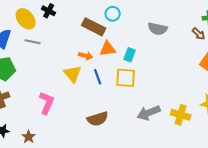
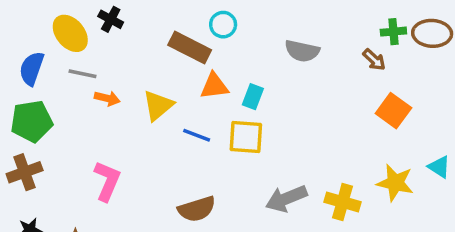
orange arrow: (86, 56) -> (107, 98), moved
yellow triangle: (73, 74) -> (158, 105), moved, turned 30
blue line: (98, 77) -> (197, 135), turned -49

